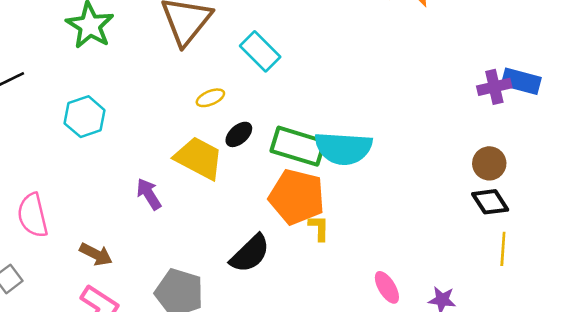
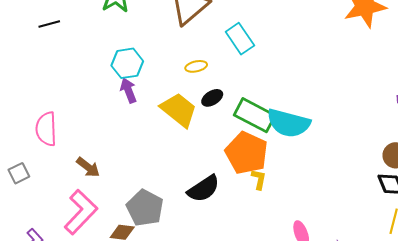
cyan hexagon: (85, 117) -> (127, 63), moved
purple arrow: (149, 194) -> (128, 90), moved

